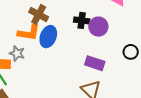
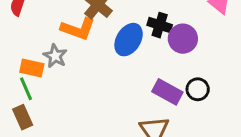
blue ellipse: (48, 37) -> (129, 40), moved
black circle: (131, 52) -> (198, 89), moved

